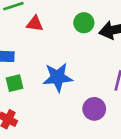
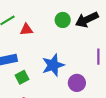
purple circle: (94, 109) -> (77, 83), moved

